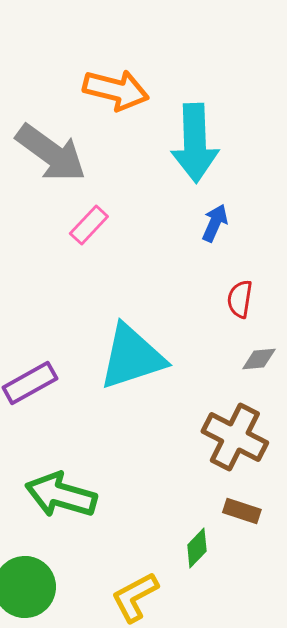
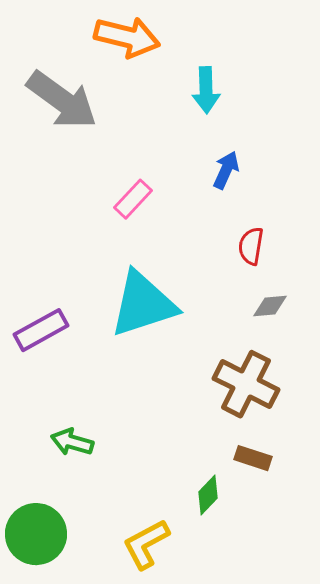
cyan arrow: (195, 143) -> (206, 90), size x0.6
pink rectangle: (89, 225) -> (133, 199), moved
green arrow: (61, 495) -> (72, 442), size x0.6

